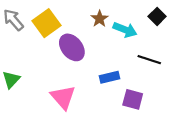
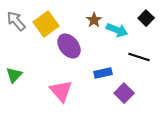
purple square: (133, 99) -> (124, 93), turned 30

